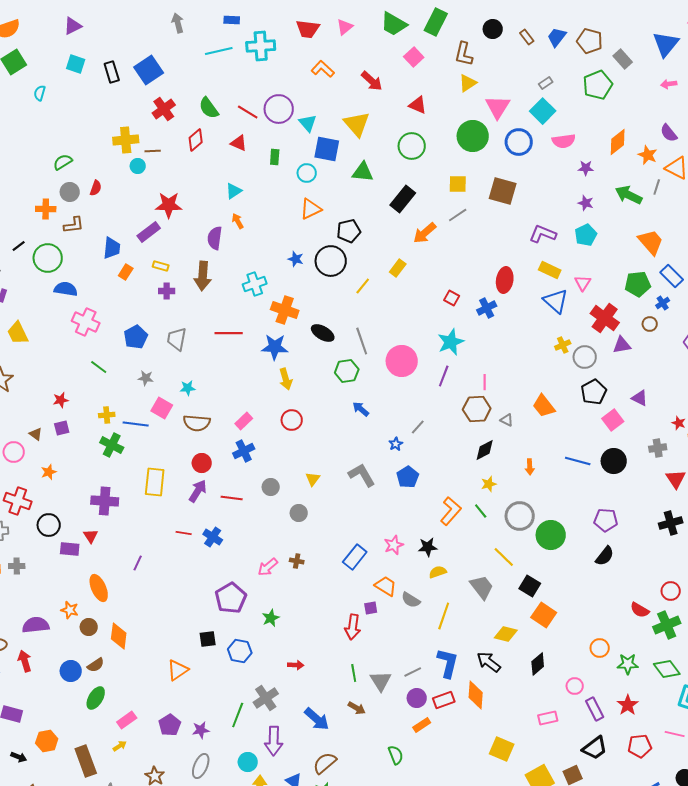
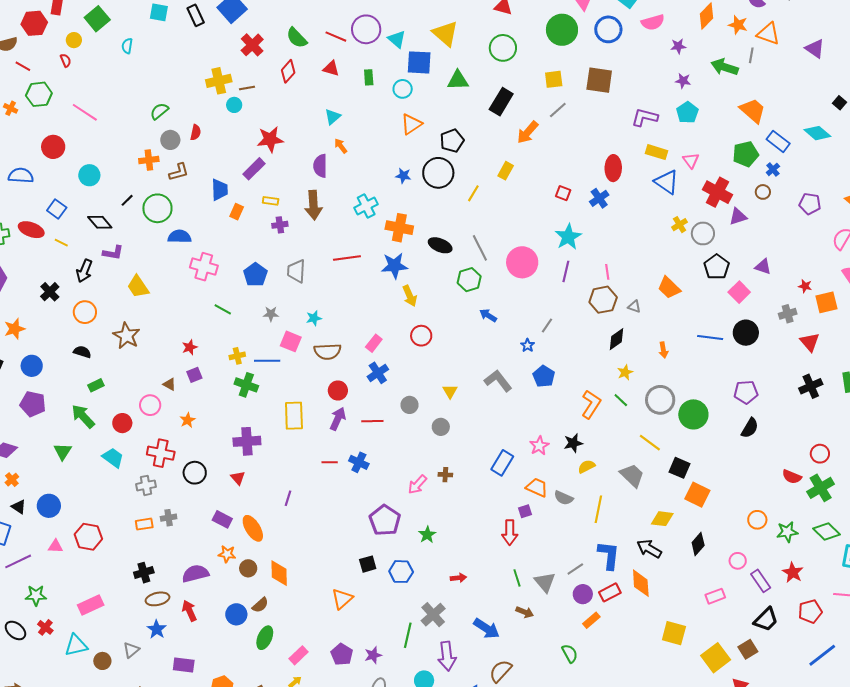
purple rectangle: (70, 549) -> (222, 519), moved, turned 30

